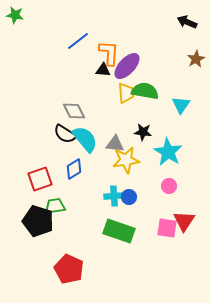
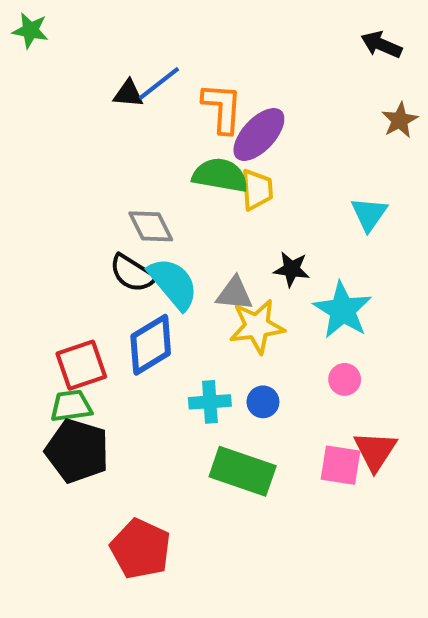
black triangle: (103, 70) -> (128, 94), moved
green semicircle: (145, 91) -> (220, 175), moved
blue diamond: (74, 169) -> (151, 345), size x1.4
cyan cross: (114, 196) -> (210, 402), moved
green trapezoid: (55, 206) -> (71, 406), moved

